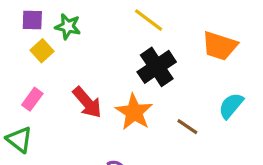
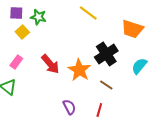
black cross: (157, 67) -> (106, 54), moved
brown line: (187, 127) -> (106, 85), moved

